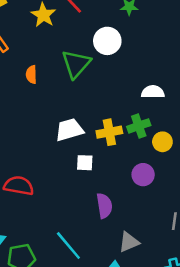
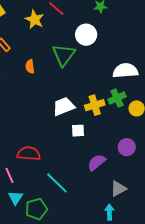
white semicircle: (153, 92) -> (125, 71), size x1.4
purple circle: (143, 175) -> (127, 147), moved
purple semicircle: (104, 206) -> (97, 162), turned -114
cyan line: (68, 246) -> (57, 183), moved

